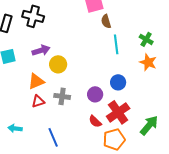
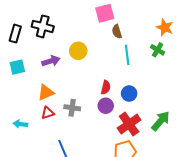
orange star: (148, 62) -> (165, 27), moved
yellow circle: (58, 64) -> (78, 51), moved
red semicircle: (95, 121) -> (106, 87), moved, turned -120
green arrow: (149, 125) -> (161, 121), moved
cyan arrow: (15, 128) -> (20, 124), moved

